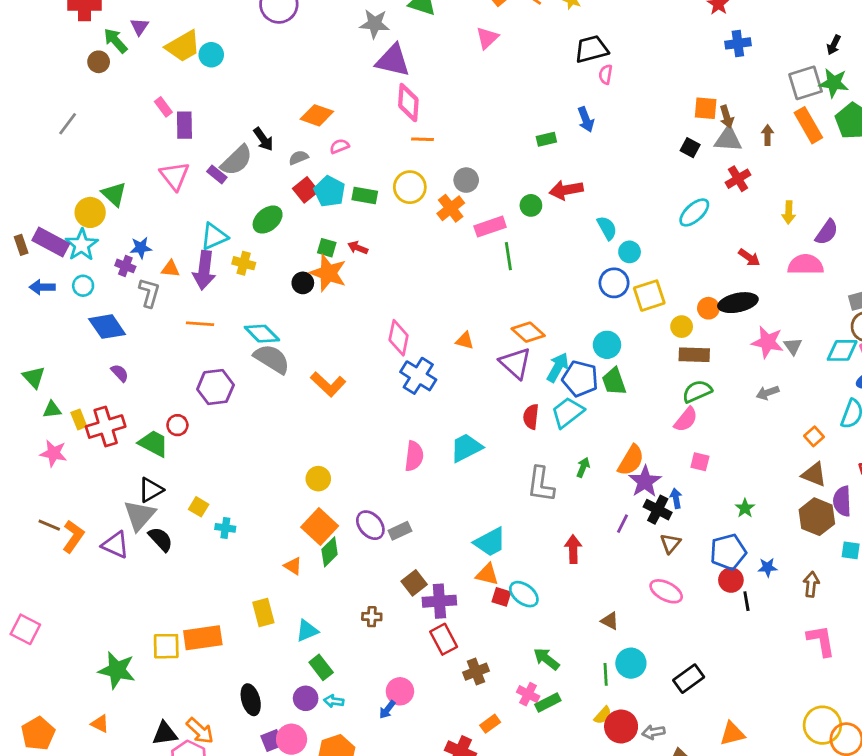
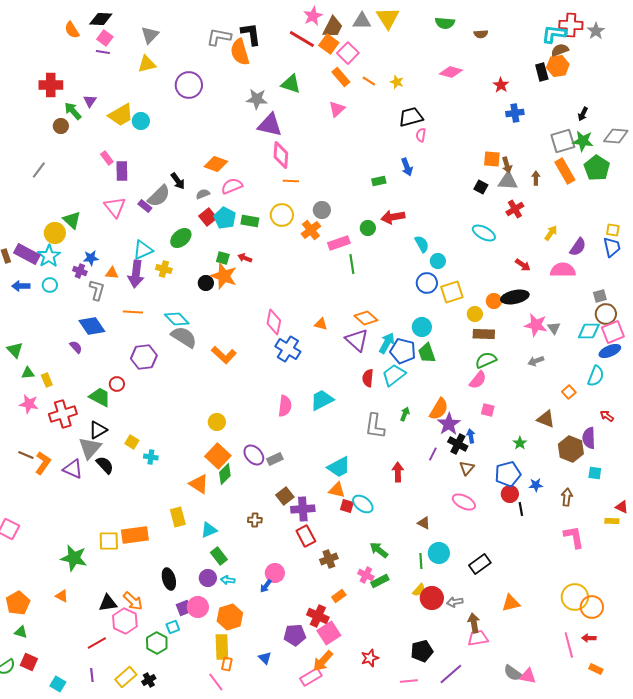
pink semicircle: (339, 146) -> (232, 186), size x1.5
cyan ellipse: (694, 212) -> (484, 233), turned 70
yellow arrow: (789, 212) -> (551, 233), turned -147
blue diamond: (107, 327) -> (92, 326), moved
red cross: (106, 427) -> (63, 414), moved
brown triangle: (814, 474) -> (546, 419), moved
orange triangle: (293, 566) -> (199, 484), size x1.5

